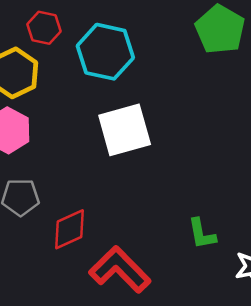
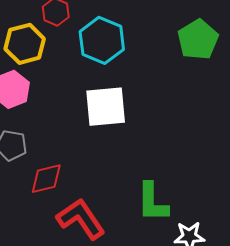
green L-shape: (202, 234) -> (152, 202), size x1.5

